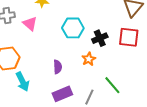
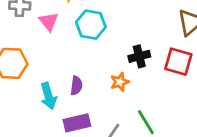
cyan hexagon: (73, 28) -> (91, 25), moved
cyan arrow: (22, 82) -> (48, 96), moved

